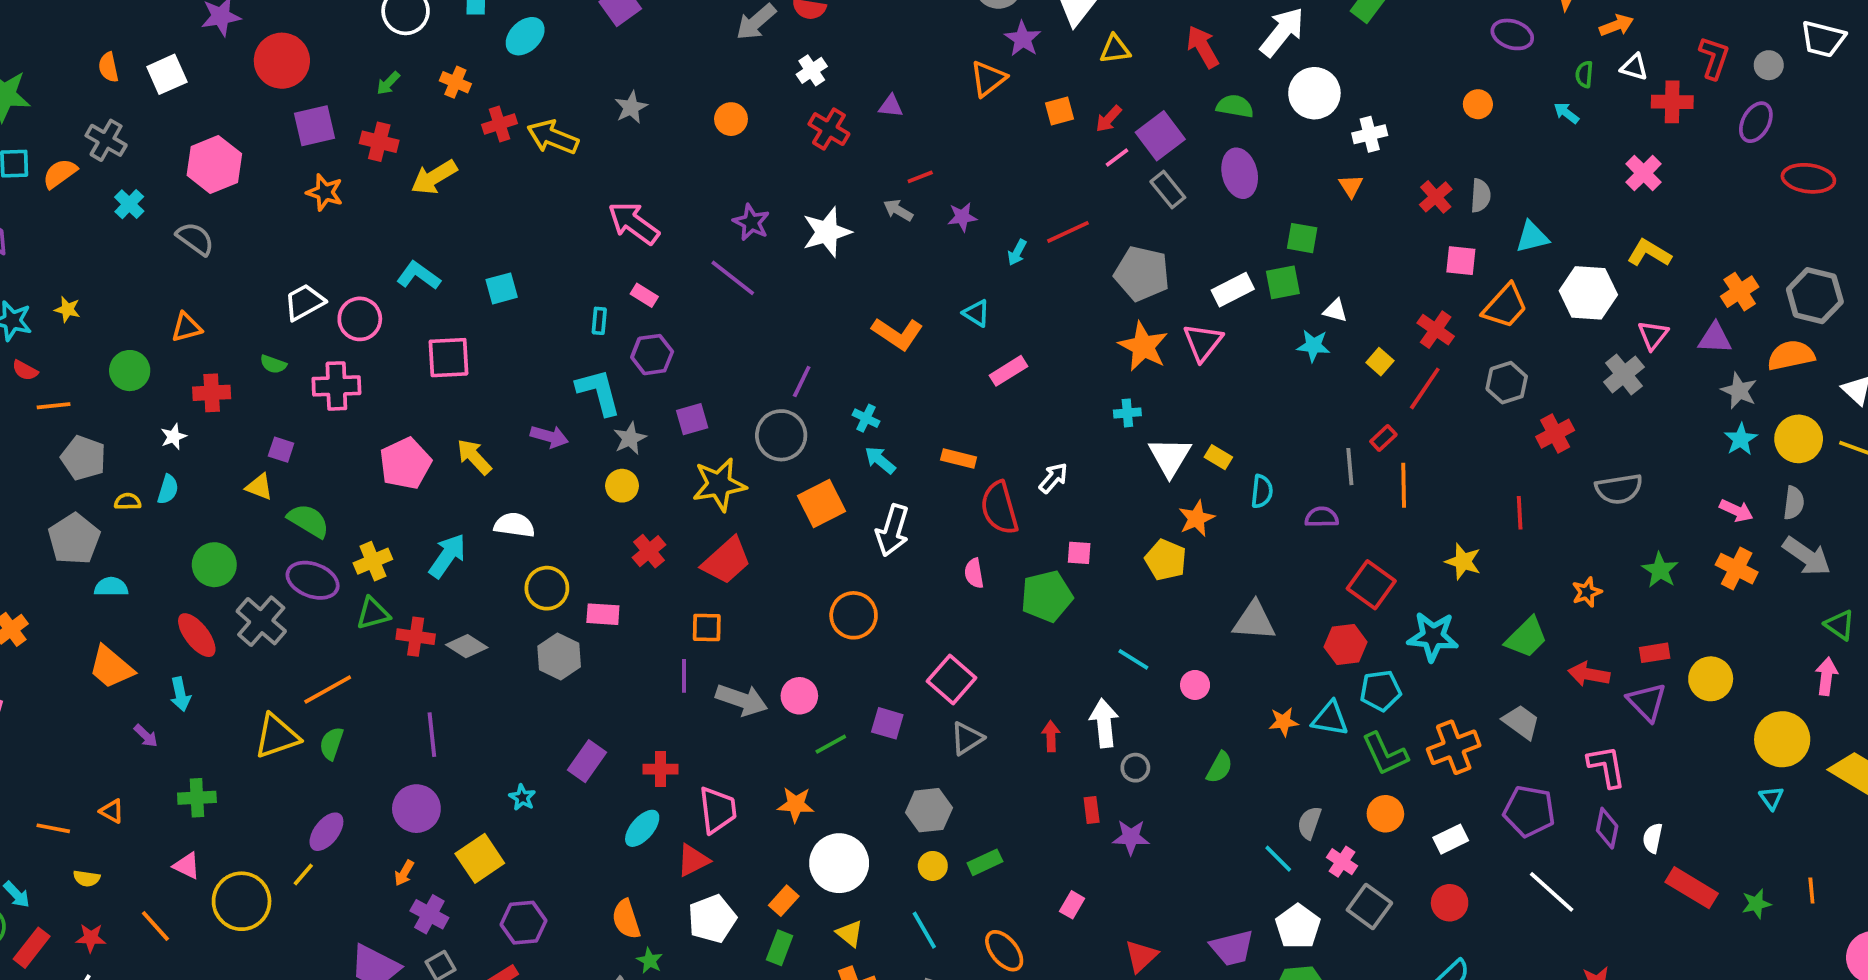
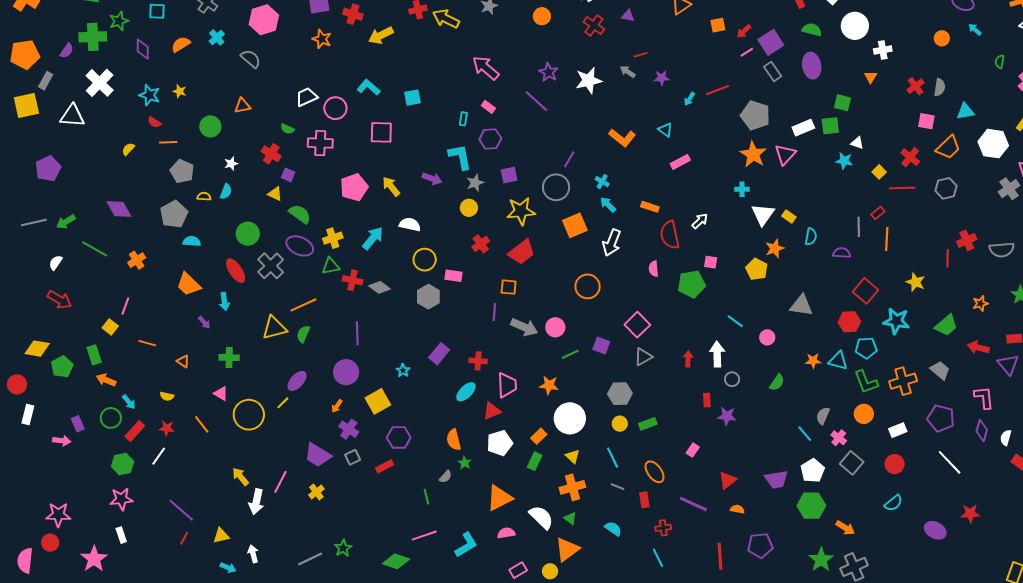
green semicircle: (1584, 74) -> (1000, 62), moved
cyan arrow: (1566, 113) -> (975, 29), moved
orange semicircle: (60, 173) -> (181, 44), moved
red line: (1425, 388) -> (902, 188), turned 50
red cross: (212, 393) -> (271, 154), moved, turned 30
red cross: (1555, 434) -> (967, 240), moved
orange line: (53, 828) -> (147, 343), moved

